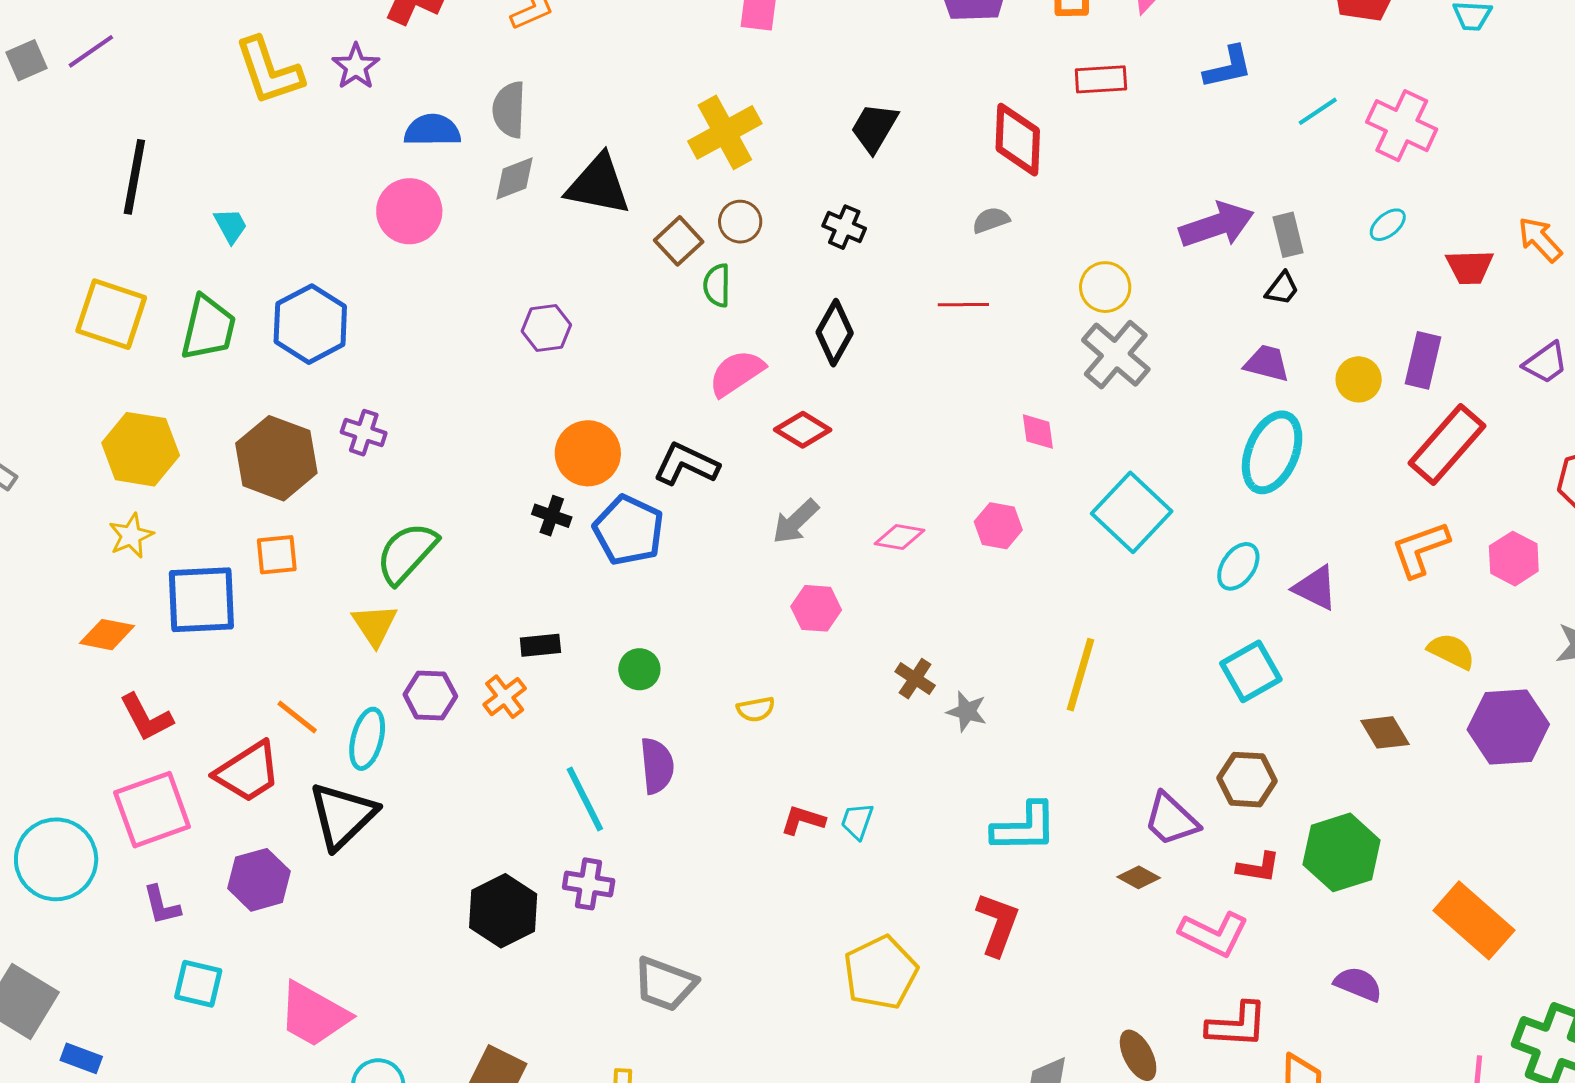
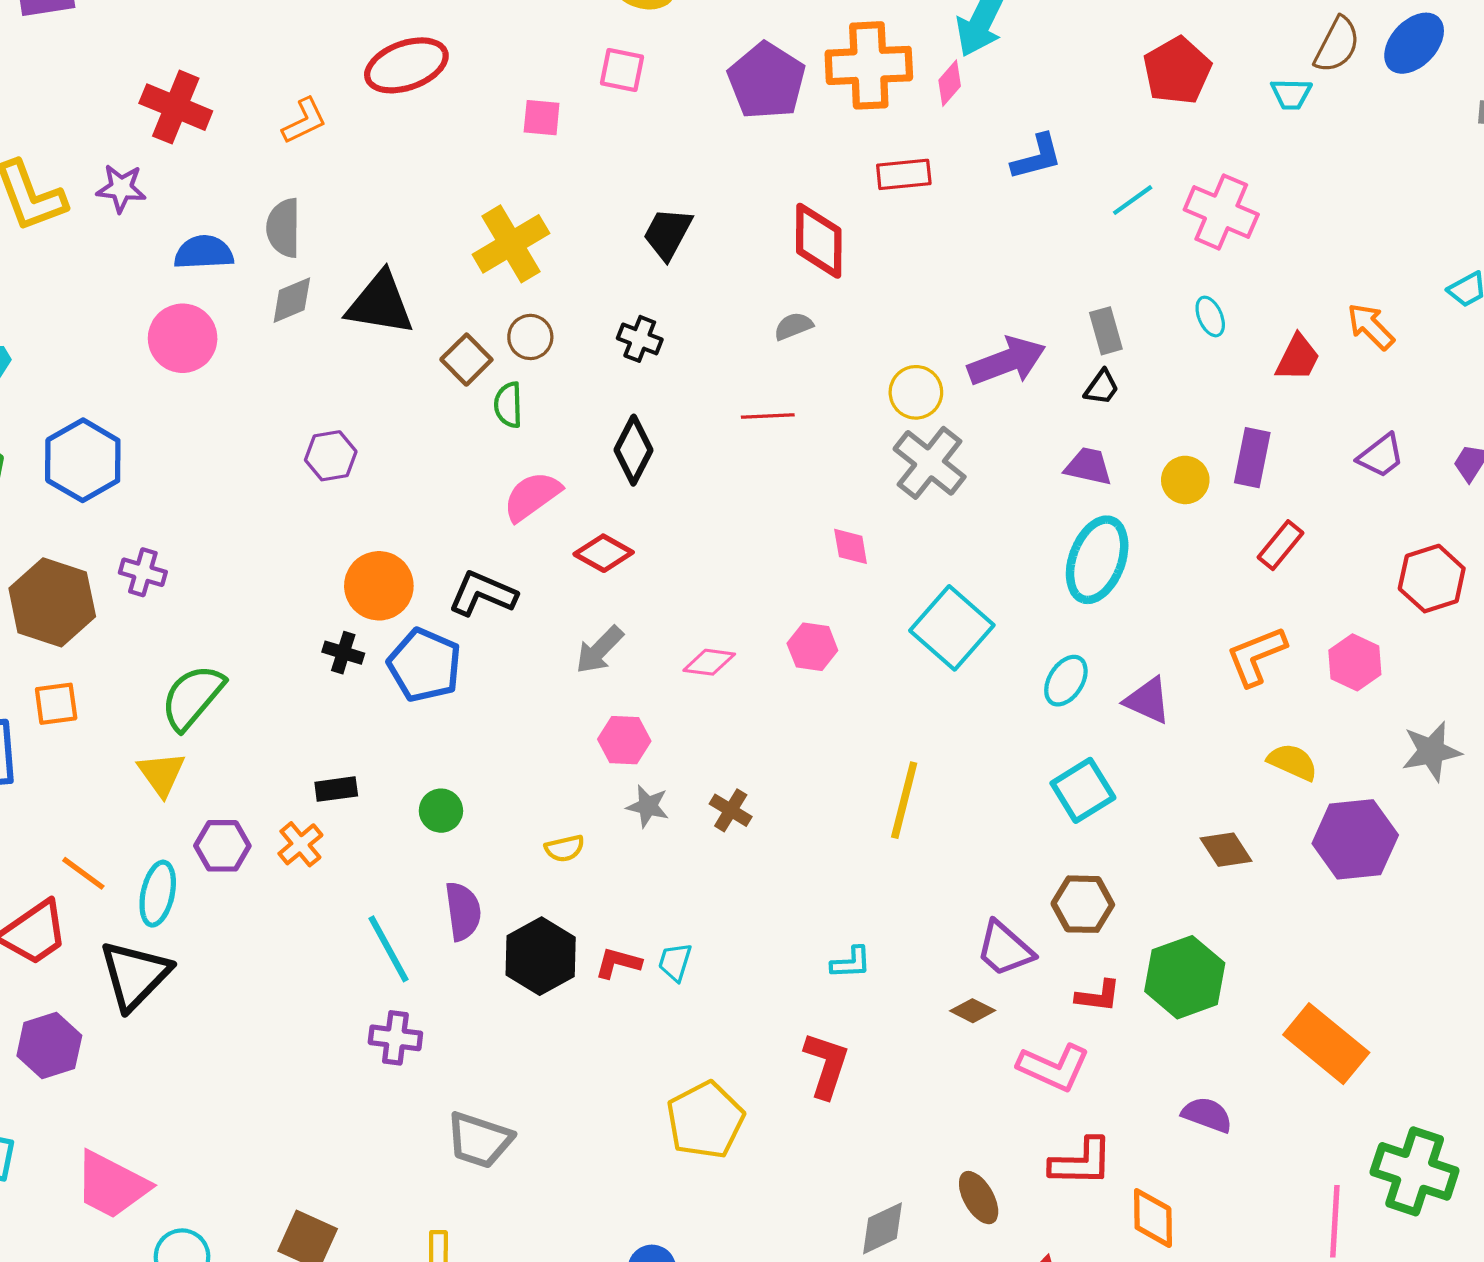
purple star: (356, 66) -> (121, 188), turned -30
purple arrow: (1217, 225) -> (1007, 361), moved
cyan ellipse: (1388, 225) -> (1210, 316), turned -72
red trapezoid: (1470, 267) -> (1298, 358), turned -60
red rectangle: (1447, 445) -> (1280, 545), size x0.6
gray star: (967, 711) -> (648, 806), moved
cyan L-shape: (1024, 827) -> (851, 963), size x0.6
black hexagon: (503, 911) -> (541, 956), moved

